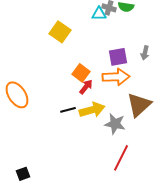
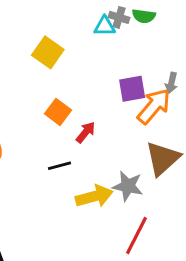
orange square: (81, 73) -> (58, 112), moved
orange arrow: (116, 77) -> (154, 106), moved, turned -48
yellow arrow: (92, 110) -> (94, 196), moved

